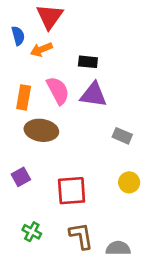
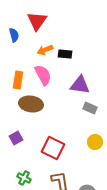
orange arrow: (41, 49) -> (45, 50), moved
purple triangle: (93, 95) -> (80, 85), moved
red square: (72, 191) -> (53, 148), turned 30

